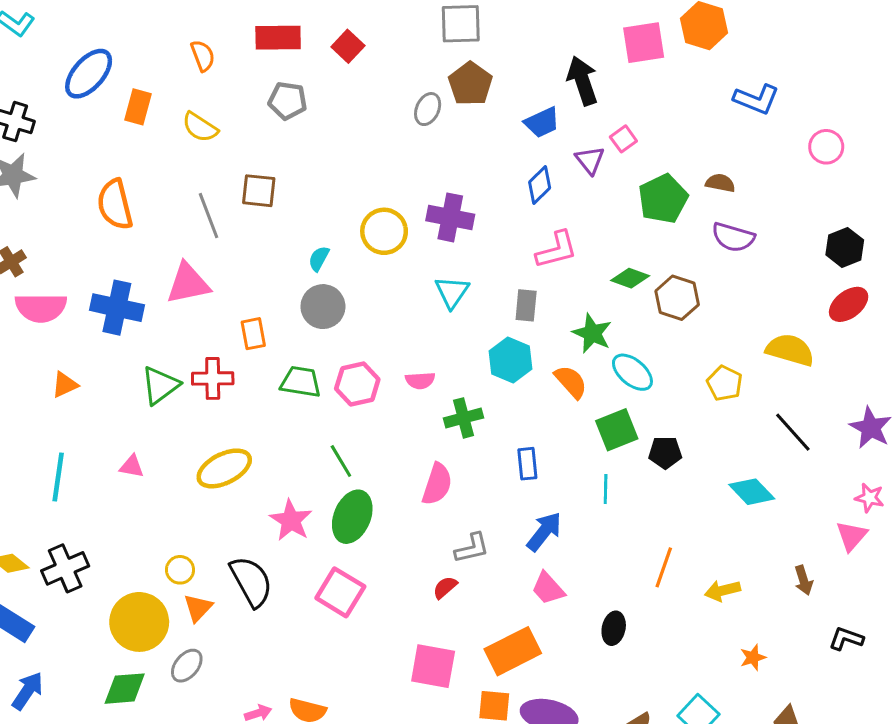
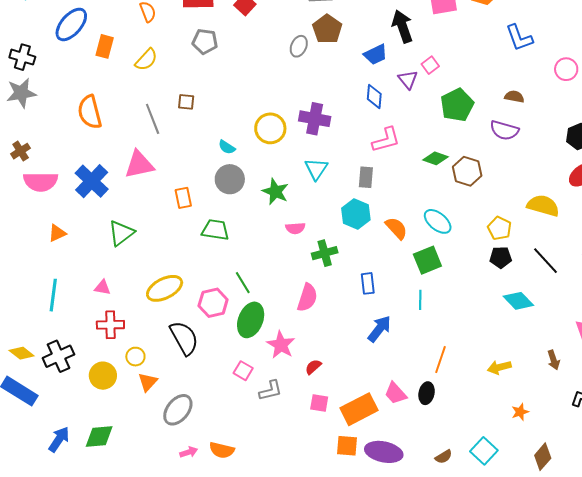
blue L-shape: (756, 99) -> (519, 38), turned 48
yellow semicircle: (200, 127) -> (146, 60), turned -80
brown semicircle: (720, 183) -> (514, 97), moved
blue diamond: (540, 185) -> (374, 96), turned -40
brown square: (259, 191) -> (186, 102), size x0.7
cyan semicircle: (319, 259) -> (227, 147), turned -84
blue cross: (117, 308) -> (92, 181), turned 32
green star: (592, 333) -> (275, 192), moved
red cross: (213, 378) -> (110, 325), moved
pink hexagon: (357, 384) -> (213, 303), moved
black pentagon: (665, 453) -> (501, 257), moved
pink star: (291, 520) -> (281, 345), moved
gray L-shape: (472, 548) -> (271, 391), moved
orange line: (664, 567) -> (441, 360), moved
black semicircle: (251, 581) -> (184, 338), moved
pink trapezoid: (548, 588) -> (396, 393), moved
pink square: (340, 592) -> (243, 371), size x0.6
yellow circle: (139, 622) -> (103, 376), moved, size x0.7
gray ellipse: (187, 666) -> (178, 410), moved, size x1.4
pink square: (433, 666) -> (319, 403), moved, size x0.6
blue arrow: (28, 691) -> (59, 439), moved

